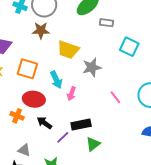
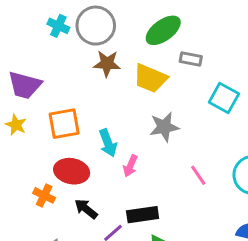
brown star: (41, 30) -> (107, 64), moved
yellow trapezoid: (68, 50) -> (150, 78), moved
orange square: (27, 69) -> (64, 124), turned -30

